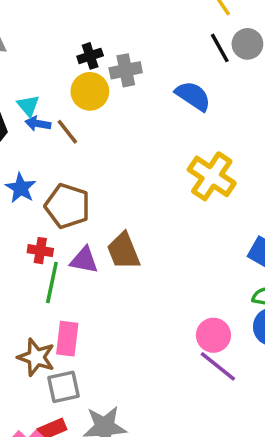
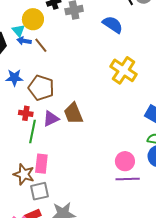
yellow circle: (90, 91) -> (33, 19), moved
blue star: (21, 188) -> (14, 78), turned -30
purple triangle: (84, 260) -> (51, 119), turned -36
purple line: (218, 366) -> (128, 179), turned -40

